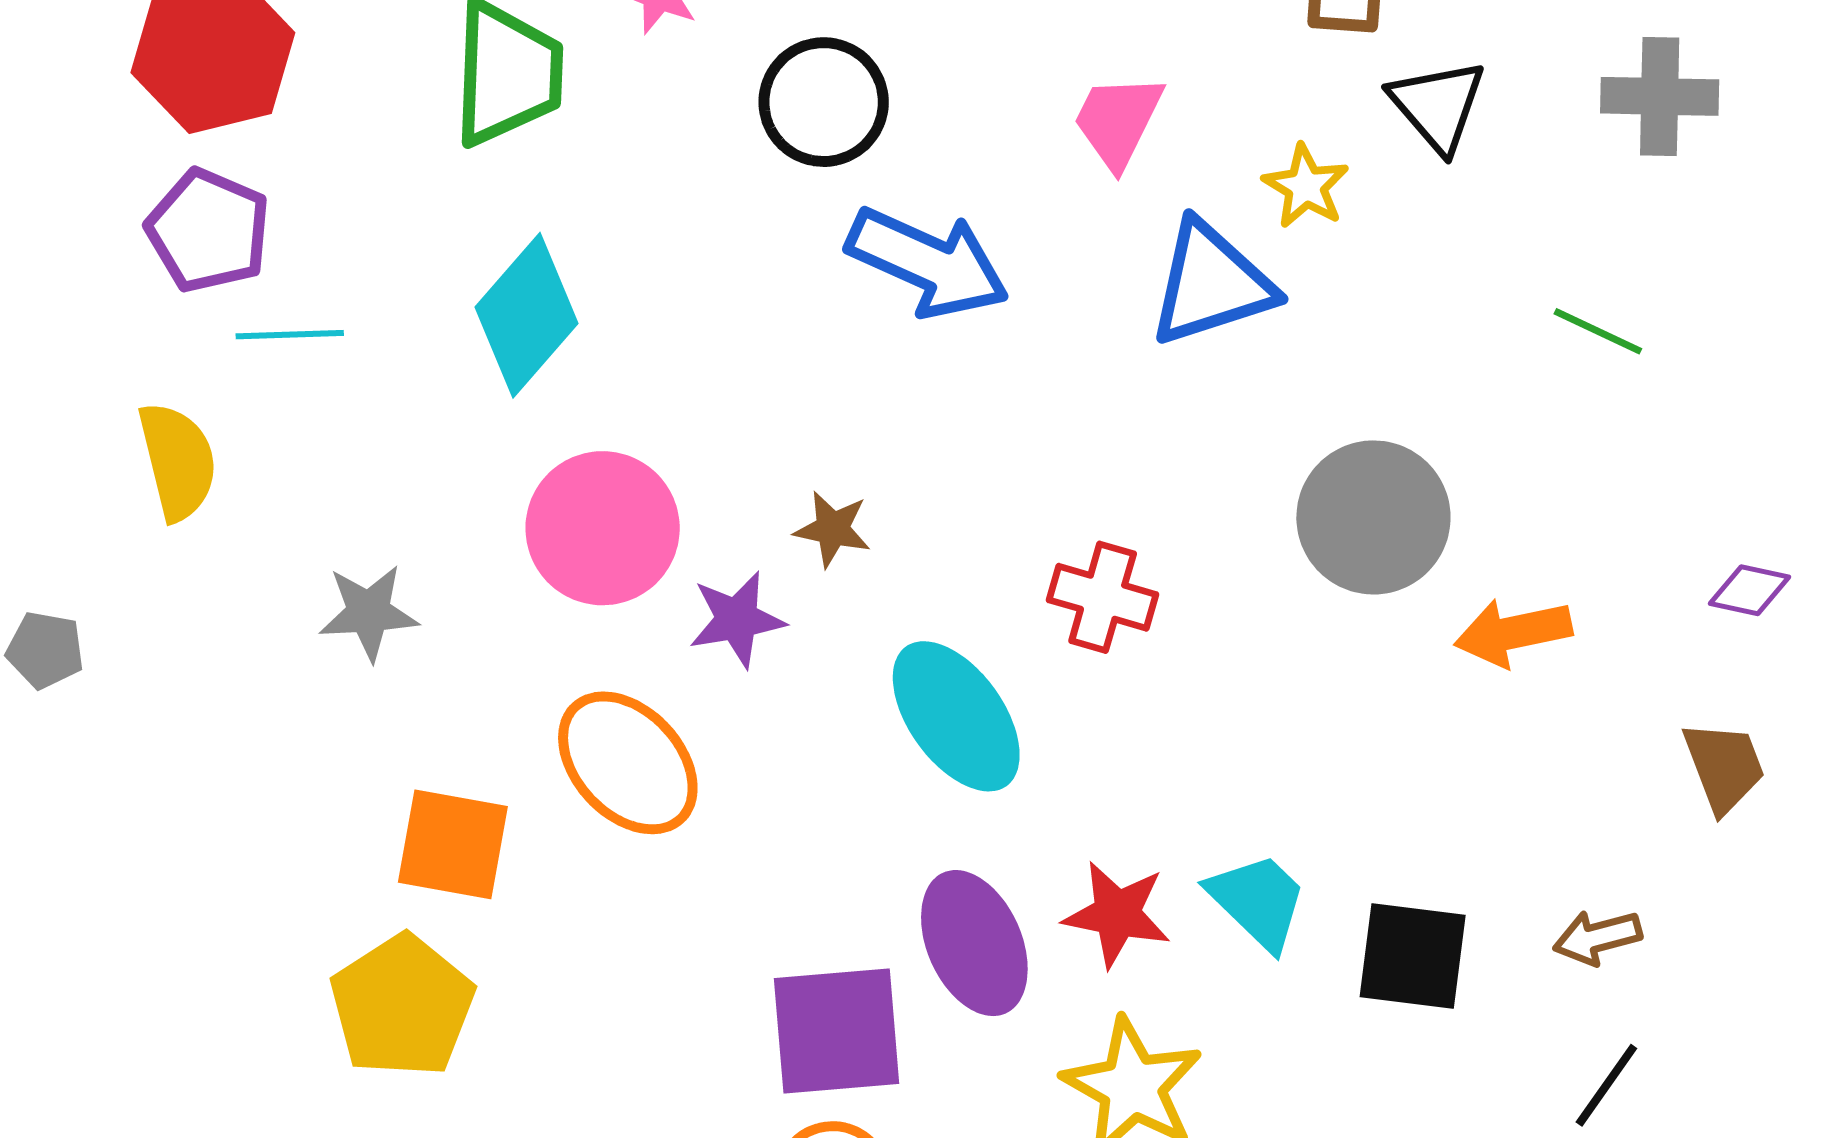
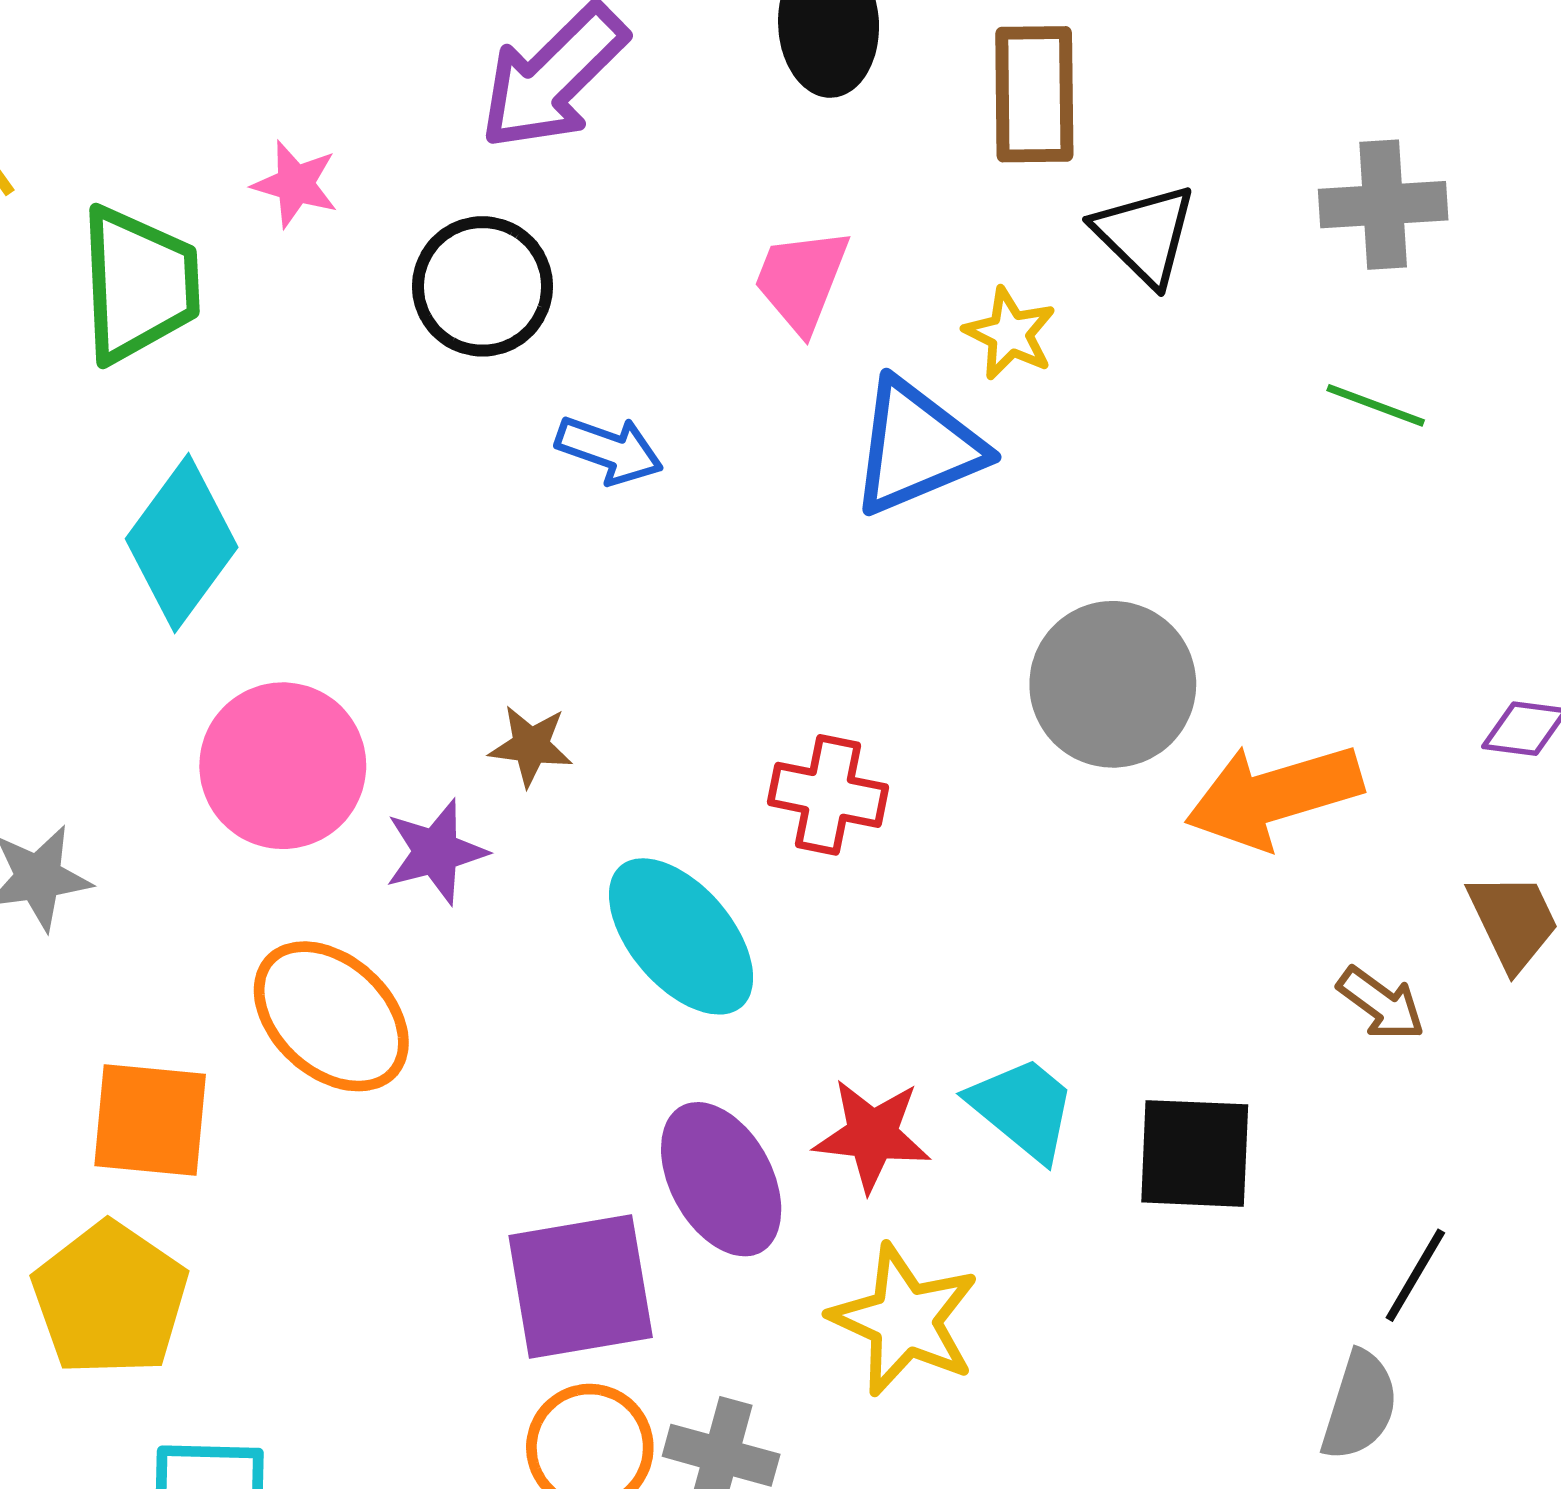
blue arrow: (928, 263) -> (609, 450), size x0.6
green line: (1598, 331) -> (1376, 405), moved
orange arrow: (1513, 633) -> (1274, 796), size x1.4
brown arrow: (1597, 937) -> (1381, 1004), moved, turned -124

